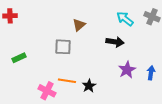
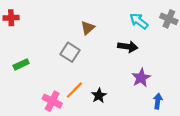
gray square: (63, 47) -> (70, 52), turned 30
blue arrow: (151, 73) -> (158, 101), moved
orange line: (67, 81) -> (74, 90), turned -54

